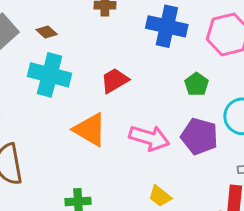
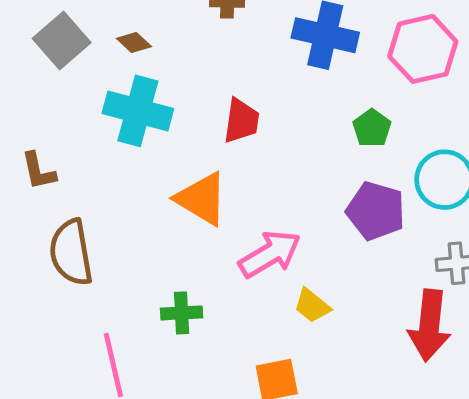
red trapezoid: (115, 81) -> (241, 121), turned 128
pink arrow: (149, 138) -> (270, 254), moved, turned -48

